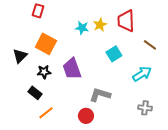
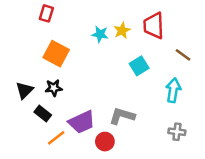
black triangle: (20, 56) -> (24, 90), moved
purple trapezoid: (72, 69) -> (82, 122), moved, turned -95
cyan arrow: (142, 74) -> (173, 90), turned -48

